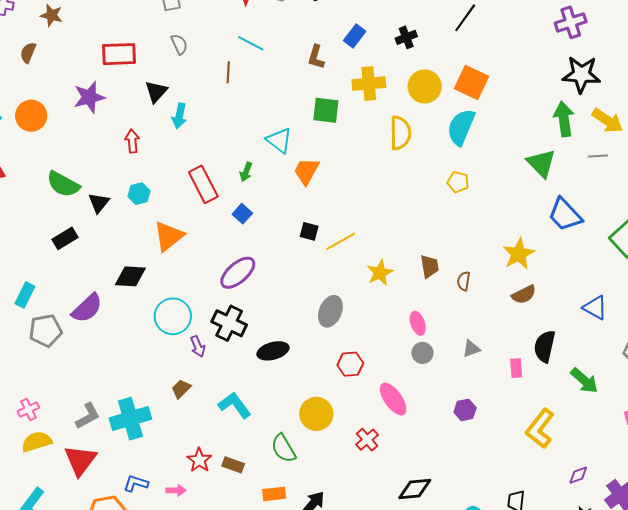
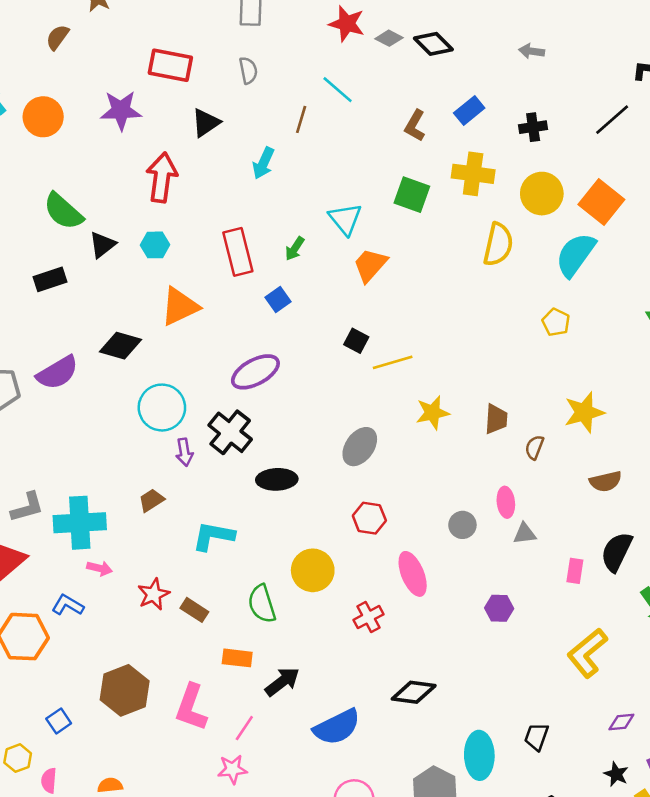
cyan arrow: (179, 116) -> (263, 163), moved
red arrow: (132, 141) -> (162, 177), size x1.6
yellow star: (519, 254) -> (584, 412), moved
pink ellipse: (418, 323) -> (506, 502), moved
cyan L-shape: (235, 405) -> (213, 536), turned -56
pink arrow: (176, 490) -> (100, 568), moved

